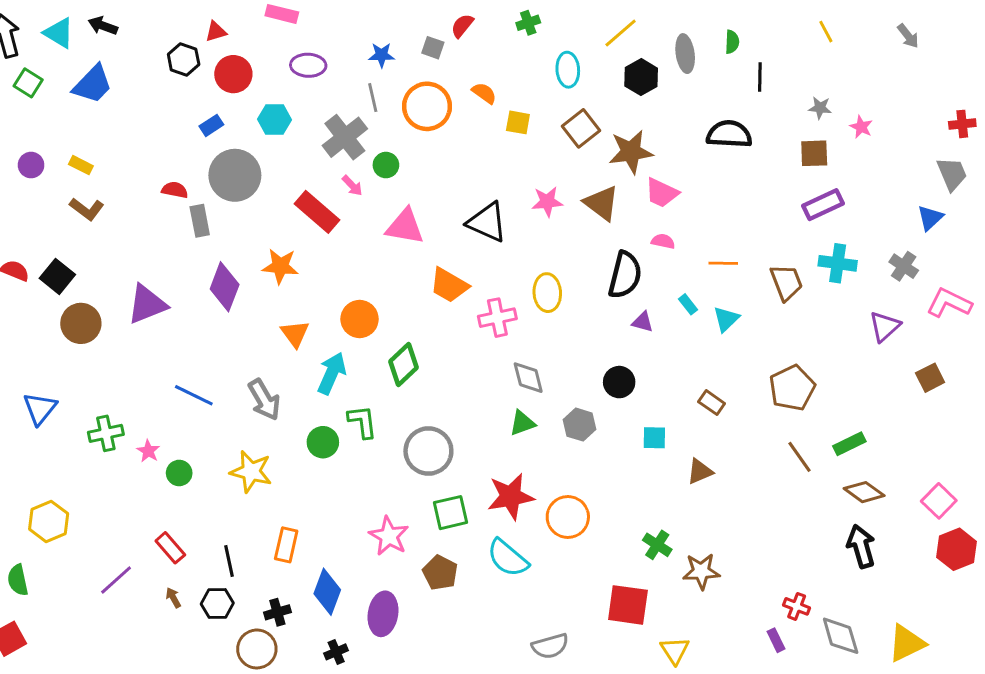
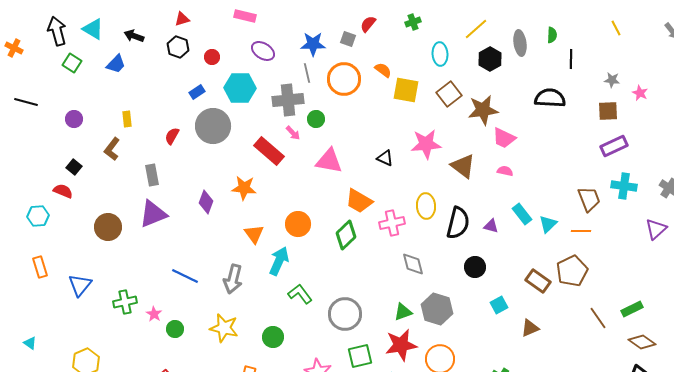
black arrow: (103, 26) -> (134, 36), moved
red triangle: (216, 32) -> (182, 19), moved
blue star: (382, 55) -> (313, 44), size x1.4
purple ellipse: (308, 65) -> (263, 51), turned 30
red circle: (233, 74) -> (212, 57), size x0.6
blue trapezoid: (93, 84) -> (116, 64), size x0.7
cyan hexagon: (274, 120) -> (240, 88), size x1.4
yellow square: (518, 122) -> (406, 90), size x1.5
gray cross: (345, 137) -> (288, 100), turned 32
yellow rectangle: (81, 165) -> (127, 119), moved, turned 56
red semicircle: (175, 190) -> (172, 136), turned -72
pink star: (547, 202) -> (426, 144), size x1.4
brown triangle: (602, 203) -> (463, 166), moved
brown L-shape: (87, 209) -> (112, 149), turned 90
gray rectangle: (200, 221) -> (152, 175), moved
black triangle: (487, 222) -> (385, 158), size x0.6
orange line: (723, 263) -> (581, 231), moved
black semicircle: (625, 275) -> (458, 223), moved
black square: (57, 276) -> (74, 167), moved, size x0.7
purple diamond: (225, 287) -> (206, 202), size x0.7
cyan rectangle: (688, 304) -> (522, 214), size x1.5
green diamond: (404, 364) -> (346, 235), moved
brown pentagon: (792, 388) -> (572, 271), moved
gray arrow: (264, 400) -> (233, 279), turned 44
brown rectangle: (712, 403) -> (538, 281), size x1.4
green L-shape: (362, 422) -> (300, 294), turned -30
green triangle: (522, 423) -> (403, 312), moved
gray hexagon: (580, 425) -> (437, 309), moved, size x1.4
cyan square: (654, 438) -> (499, 305), turned -30
green circle: (323, 442) -> (273, 337), moved

